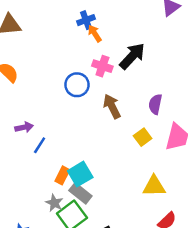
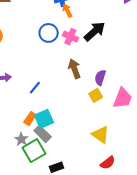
blue circle: (77, 85) -> (49, 33), moved
purple semicircle: (155, 104) -> (100, 78), moved
blue line: (40, 145) -> (35, 88), moved
yellow triangle: (154, 186) -> (101, 135), turned 30

